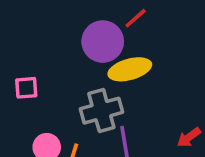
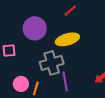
purple circle: (103, 42) -> (35, 28), moved

